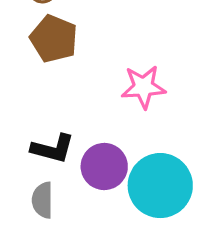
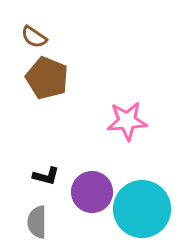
black L-shape: (53, 149) -> (46, 176), size x0.7

